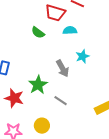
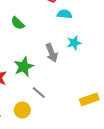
green semicircle: (38, 33) -> (18, 23), moved
gray line: (61, 101) -> (39, 93), moved

